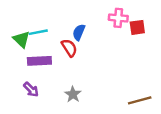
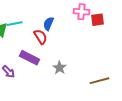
purple rectangle: (39, 61) -> (29, 58), moved, turned 30
gray star: (73, 94) -> (59, 68), moved

